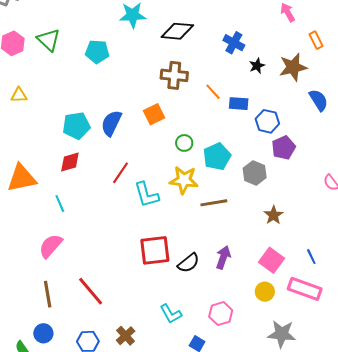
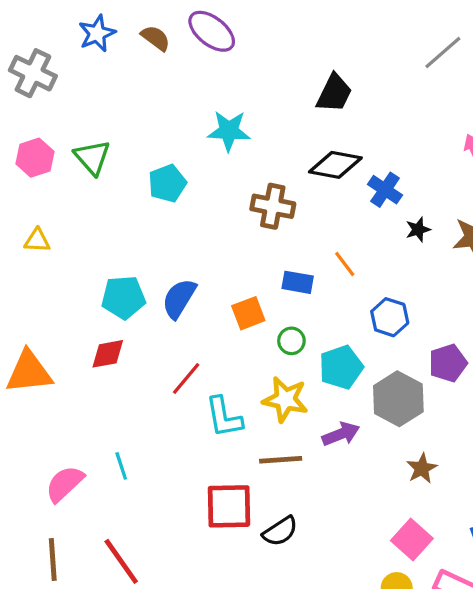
black diamond: (177, 31) -> (335, 165), moved
cyan pentagon: (97, 52) -> (167, 183), turned -30
brown cross: (174, 75) -> (273, 206), moved
blue rectangle: (239, 104) -> (298, 282), moved
orange square: (154, 114) -> (248, 313), moved
blue hexagon: (267, 121) -> (390, 317), moved
gray hexagon: (255, 173) -> (398, 399), size x1.4
cyan line: (60, 203) -> (121, 466), moved
brown line: (214, 203) -> (281, 460), moved
purple arrow: (223, 257) -> (341, 434), moved, turned 45

